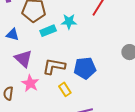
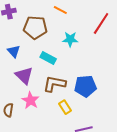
cyan rectangle: (48, 31) -> (48, 58), moved, turned 49
blue triangle: (13, 35) -> (14, 51), turned 32

